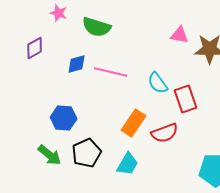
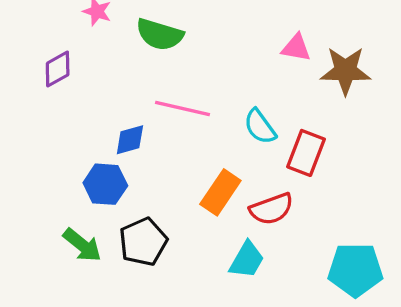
blue diamond: (77, 64) -> (130, 140), moved
red rectangle: (186, 99) -> (306, 153), turned 40
cyan trapezoid: (128, 164) -> (247, 260), moved

